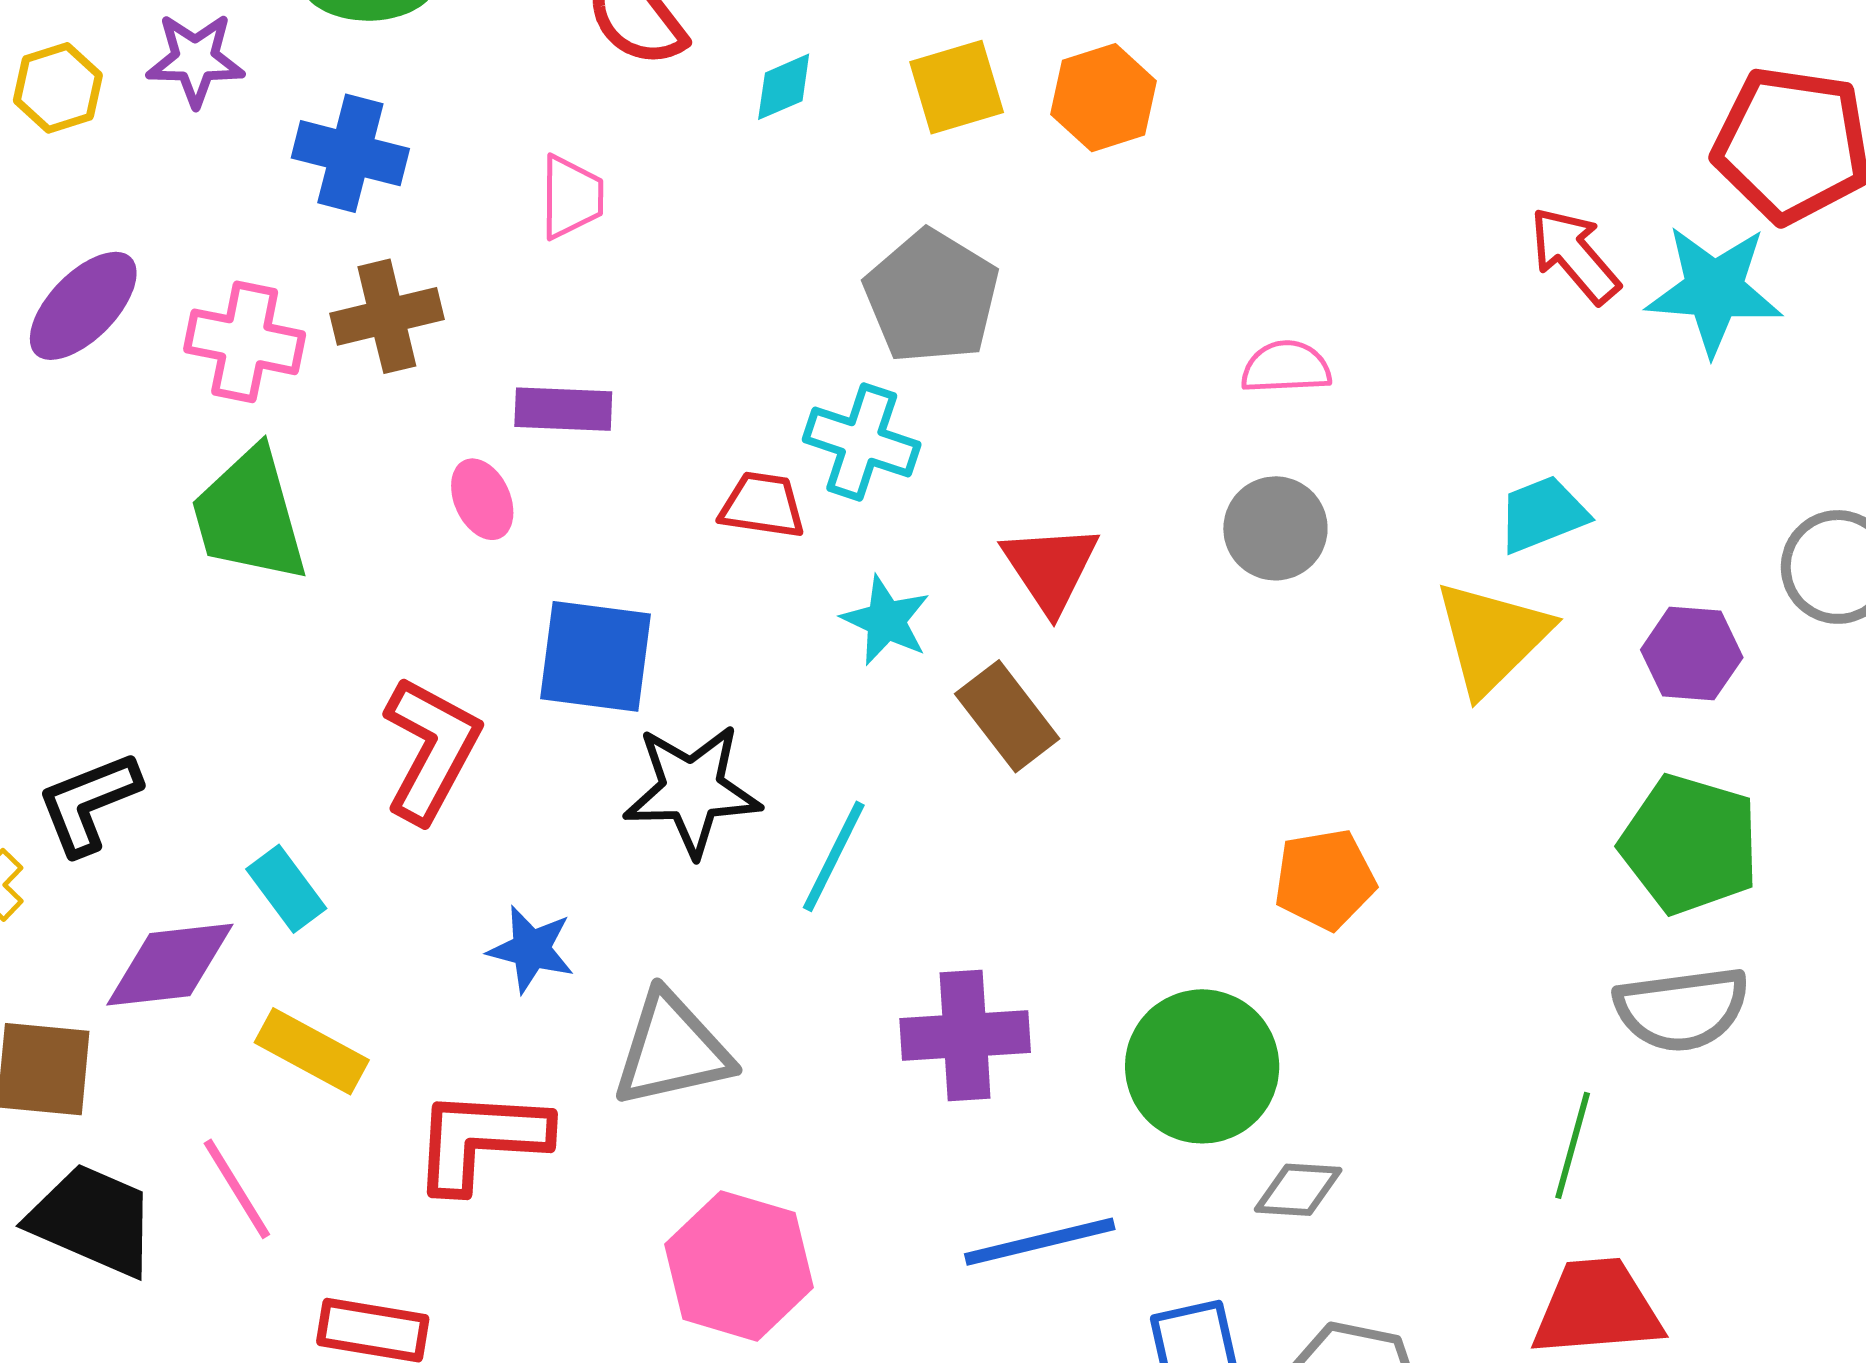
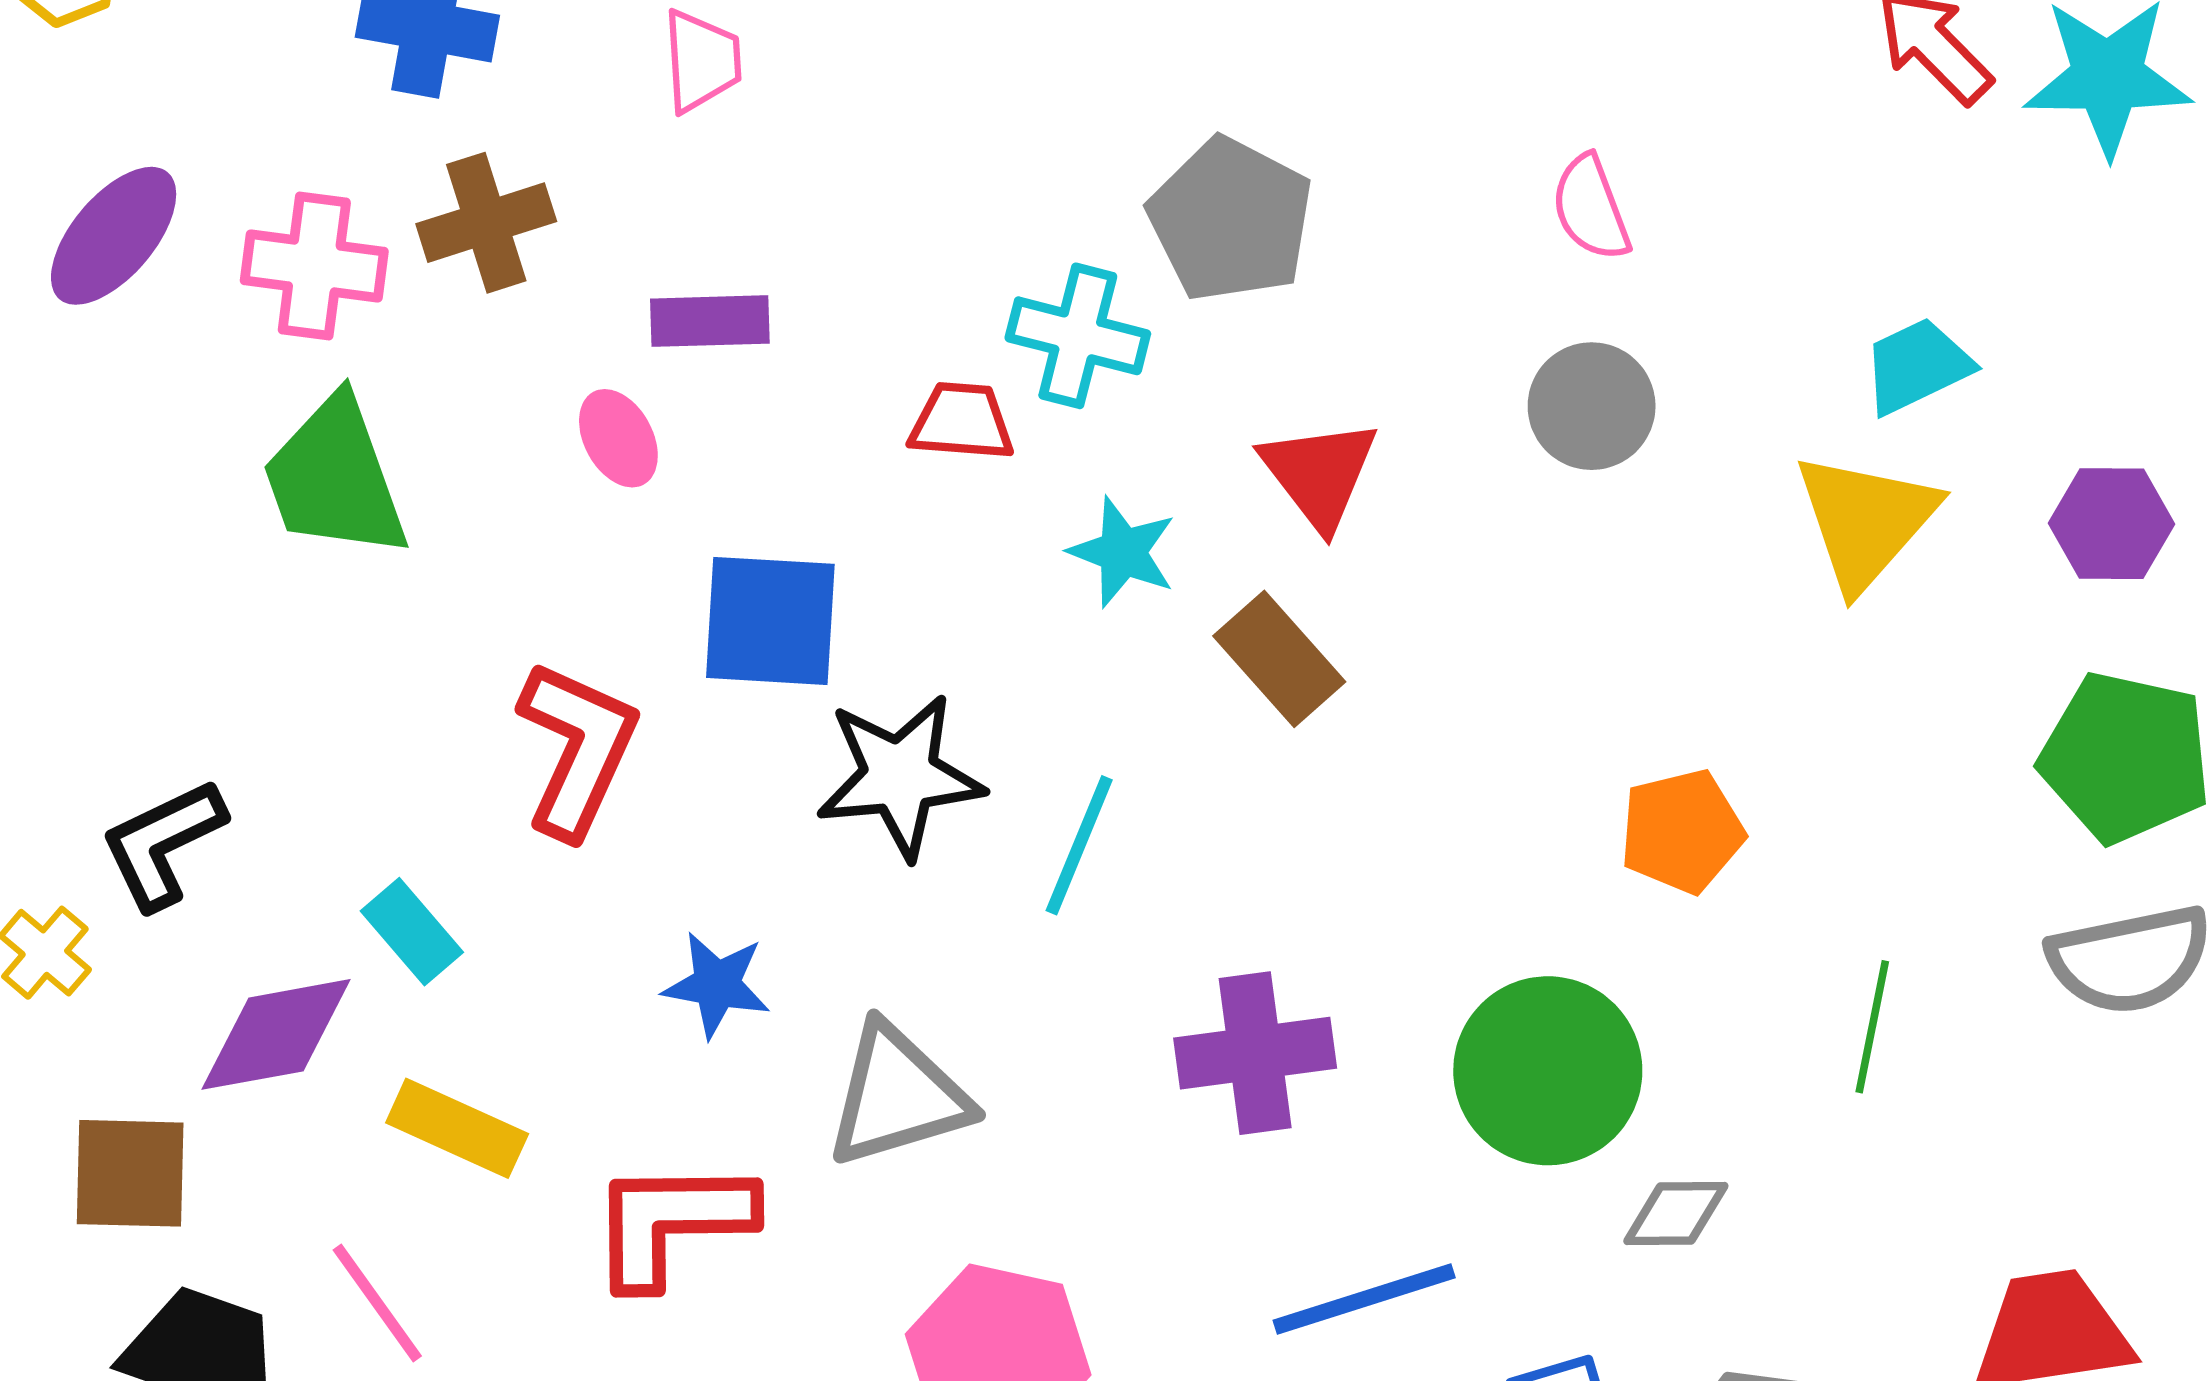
gray pentagon: (932, 297) -> (1231, 220), moved
pink semicircle: (1286, 367) -> (1591, 208), turned -104
green line: (1573, 1145) -> (1872, 1027), moved

